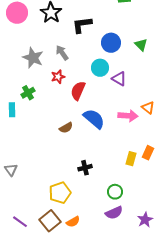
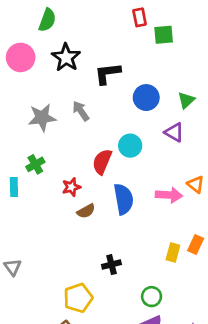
green triangle: (141, 45) -> (186, 100), turned 32
gray star: (33, 58) -> (42, 118), turned -30
cyan circle: (100, 68) -> (130, 146), moved
red star: (58, 77) -> (71, 187), moved
purple triangle: (119, 79) -> (174, 132), moved
blue semicircle: (94, 119) -> (123, 199), turned 40

